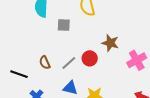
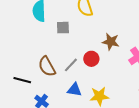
brown semicircle: (45, 63) -> (47, 66), size x1.5

